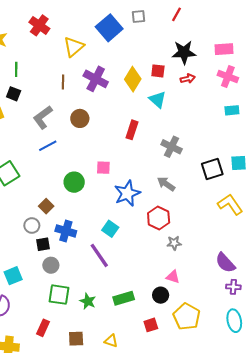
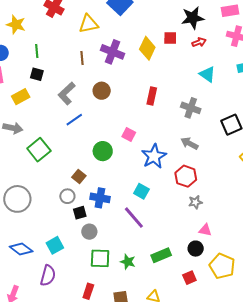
yellow triangle: (74, 47) -> (89, 24), turned 35
cyan triangle: (158, 100) -> (207, 74), moved
pink square: (103, 168) -> (129, 134), turned 32
gray star: (174, 243) -> (195, 202), moved

